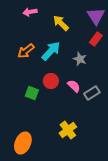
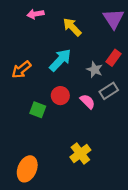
red rectangle: (96, 39) -> (114, 58), moved
orange arrow: (26, 51) -> (21, 70), moved
gray rectangle: (92, 93) -> (109, 91), moved

